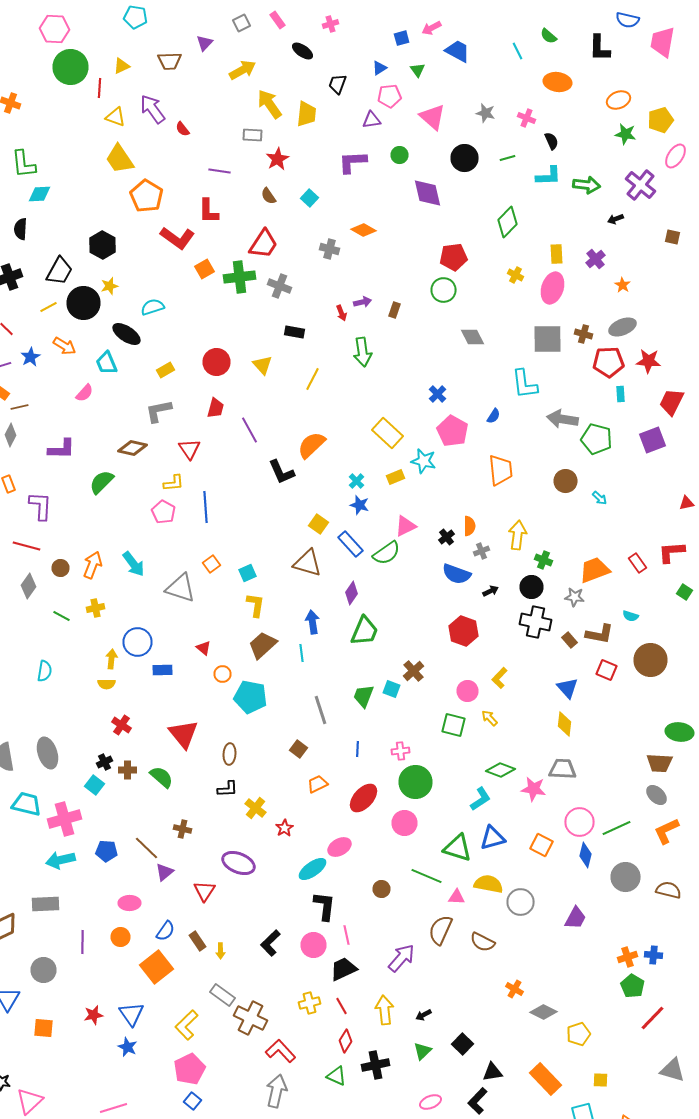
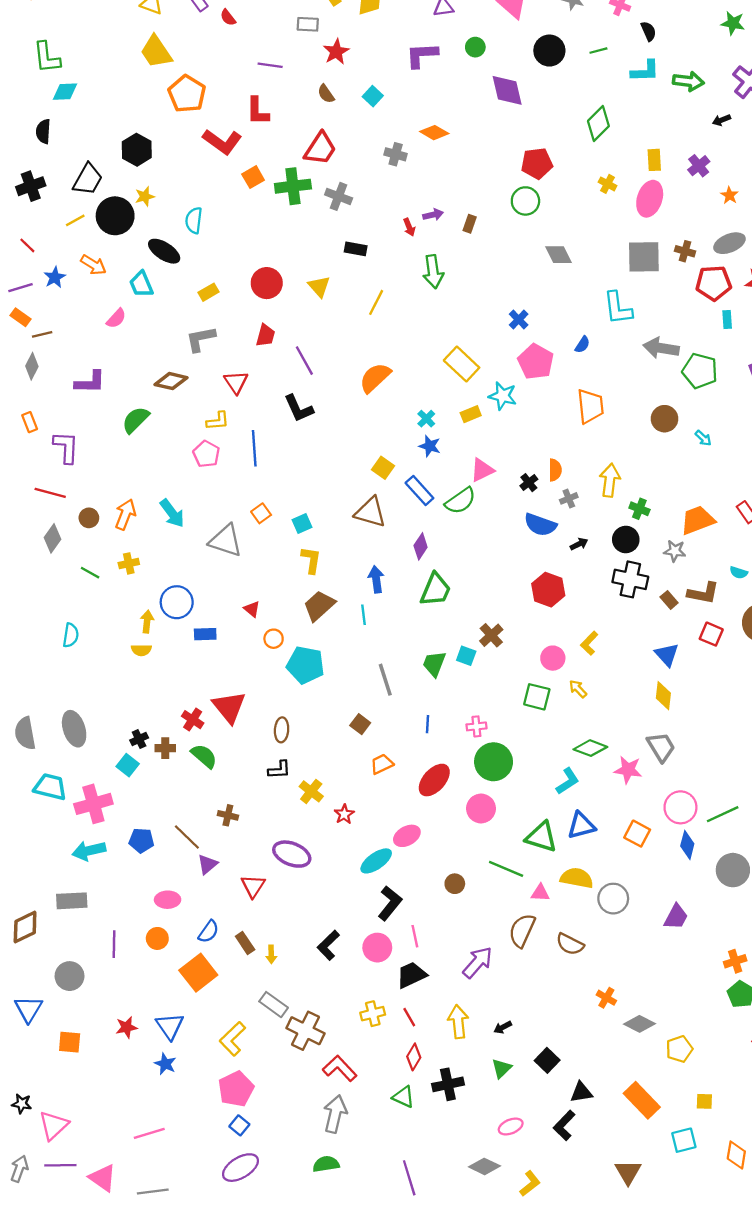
cyan semicircle: (152, 307) -> (194, 220), turned -65
black L-shape: (282, 472) -> (299, 408), moved
red cross: (122, 725) -> (193, 720), moved
gray trapezoid: (562, 769) -> (661, 747), turned 56
black L-shape: (324, 906) -> (390, 903), turned 32

